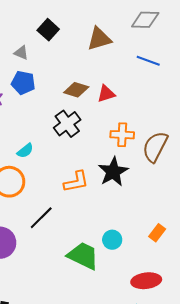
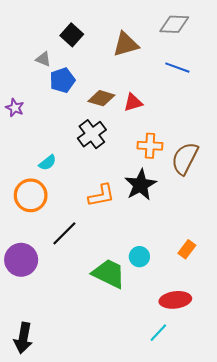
blue pentagon: (23, 83) -> (62, 80), moved, turned -30

